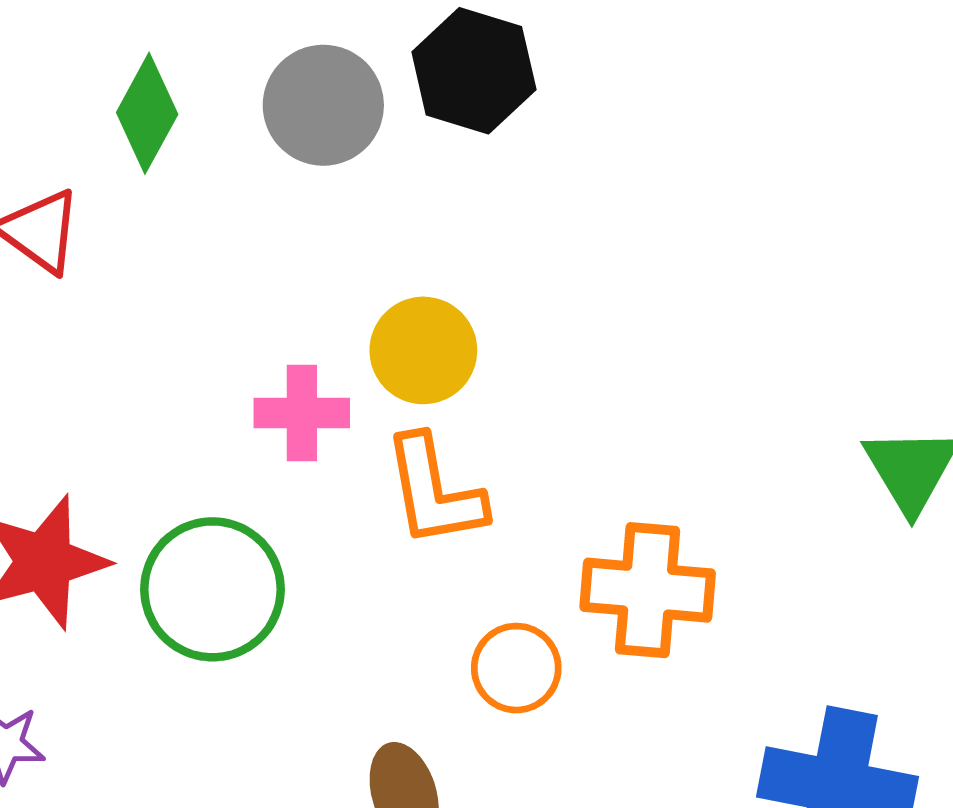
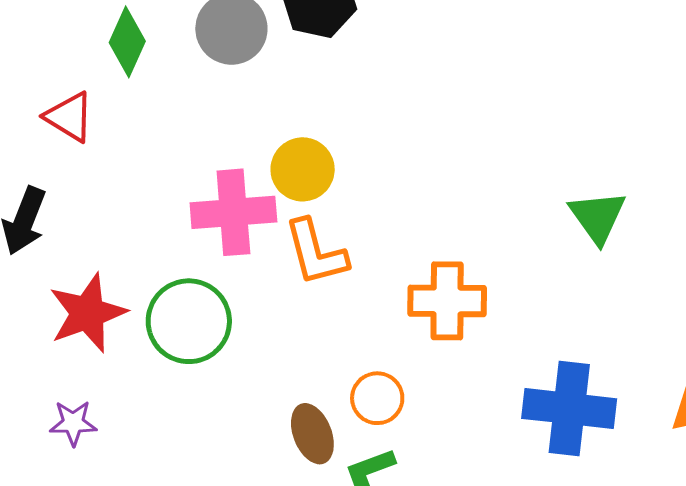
pink cross: (302, 413) -> (233, 212), size x1.5
orange circle: (516, 668) -> (377, 398), moved

